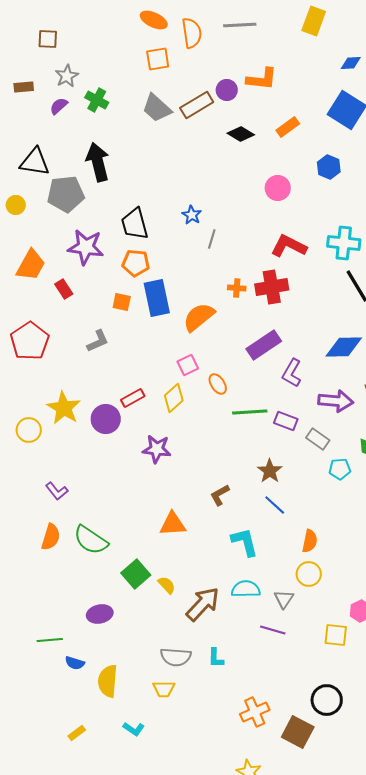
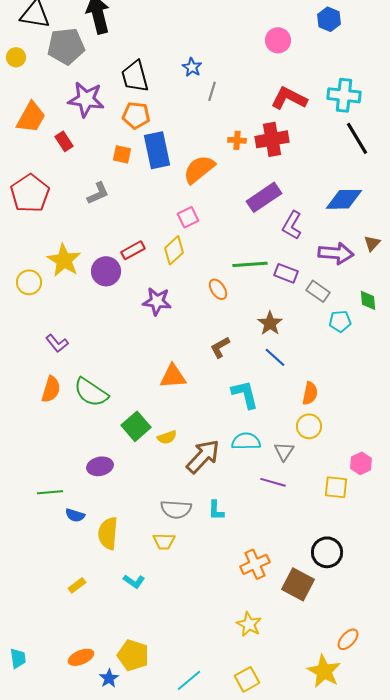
orange ellipse: (218, 384) -> (218, 289), moved
yellow semicircle: (167, 585) -> (167, 437), turned 114

